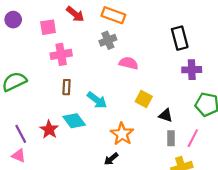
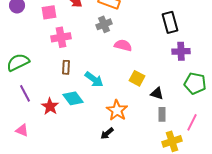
purple line: (21, 134) -> (25, 93), moved
pink line: (193, 138) -> (192, 122), moved

